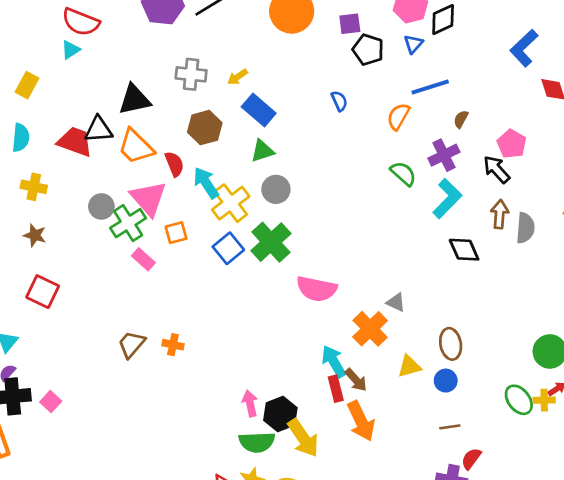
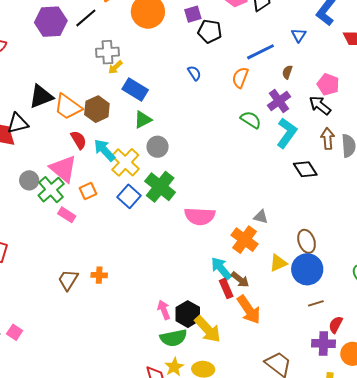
blue triangle: (413, 44) -> (299, 35), moved
gray cross: (191, 74) -> (107, 52), moved
orange trapezoid: (136, 147) -> (68, 107), moved
blue circle: (446, 381) -> (307, 269), size x1.8

